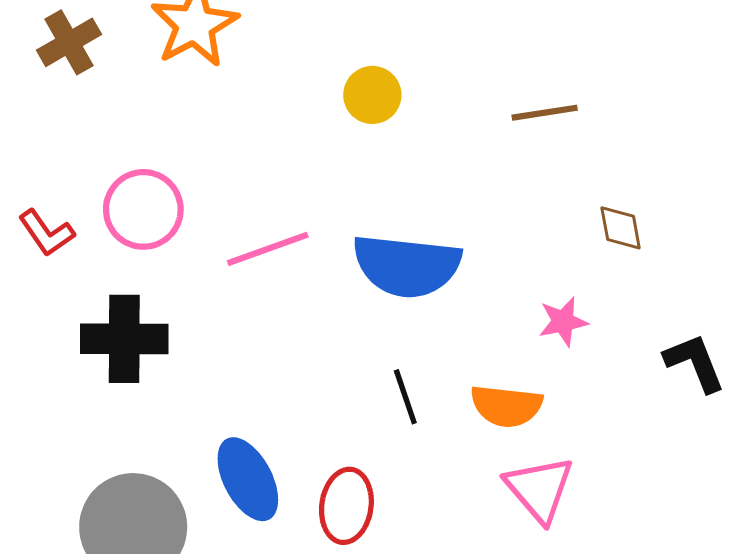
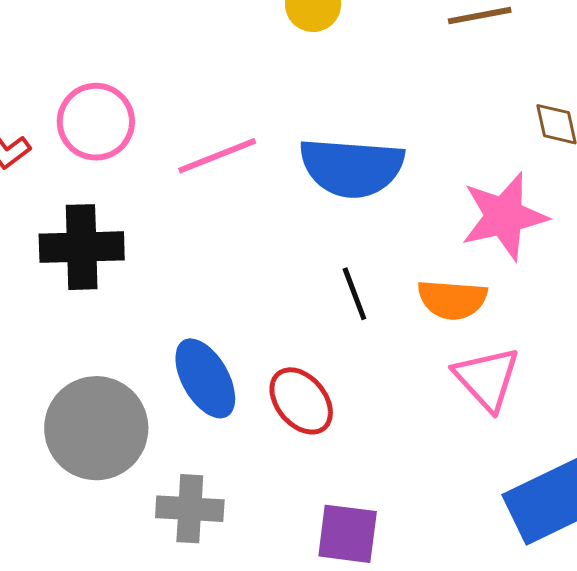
pink star: (563, 322) -> (504, 216), size x1.8
red ellipse: (346, 506) -> (301, 401), turned -46

